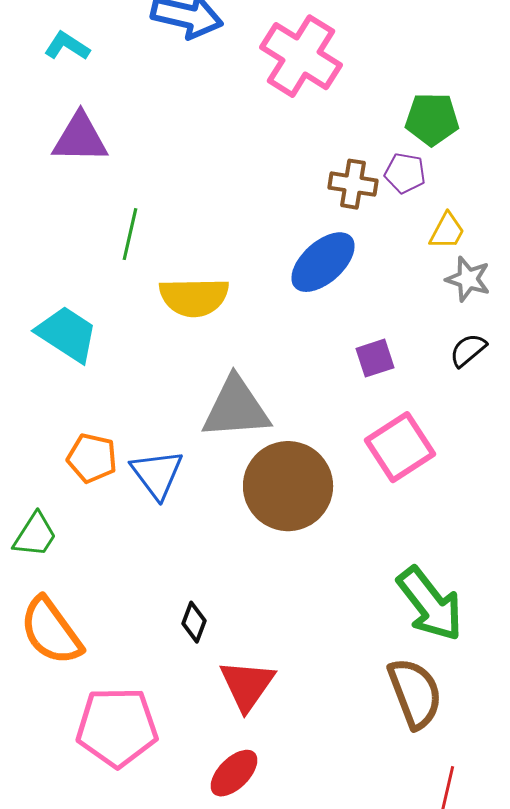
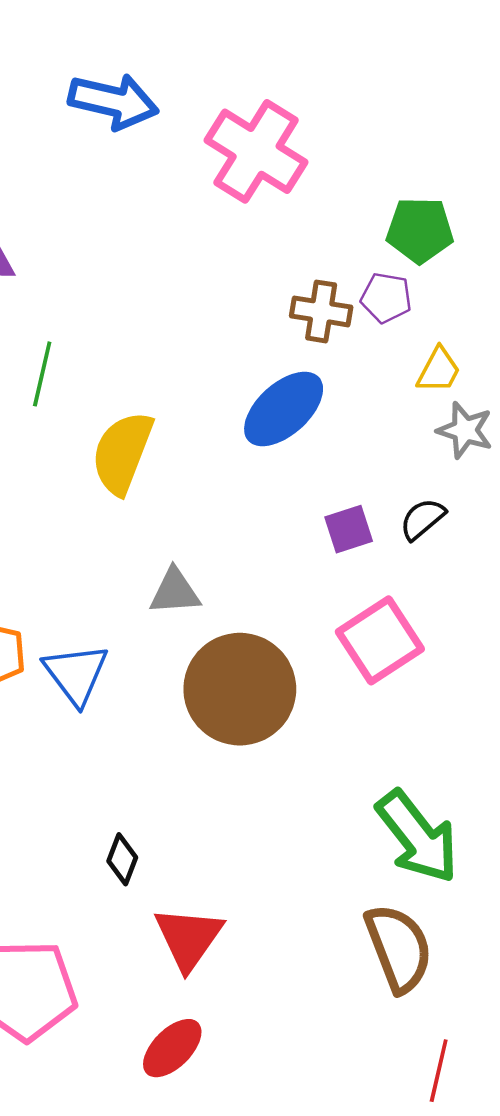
yellow semicircle: (194, 297) -> (122, 453), turned 112
black semicircle: (468, 350) -> (422, 519), moved
gray triangle: (236, 408) -> (175, 592), size x0.6

